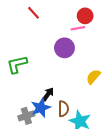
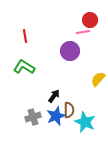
red line: (34, 13) -> (25, 36), moved, turned 32
green L-shape: (17, 64) -> (24, 67), turned 45
blue star: (41, 108) -> (56, 116), moved

